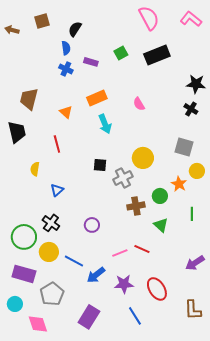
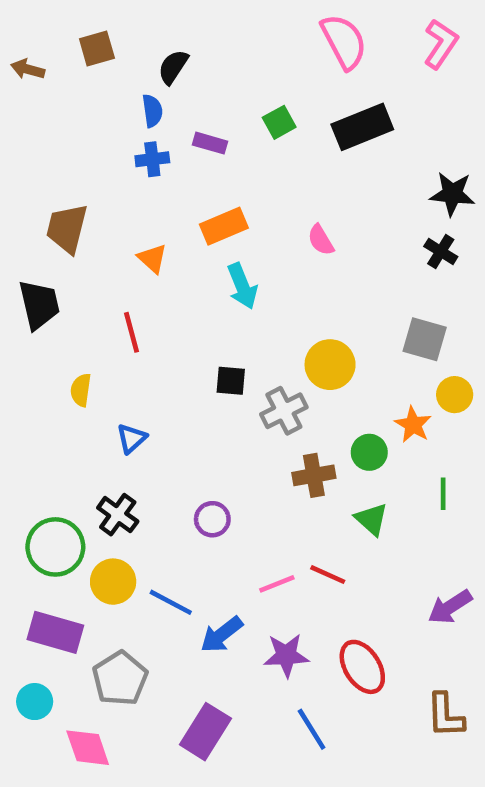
pink L-shape: (191, 19) -> (441, 44), turned 85
blue cross: (66, 69) -> (152, 159), turned -32

